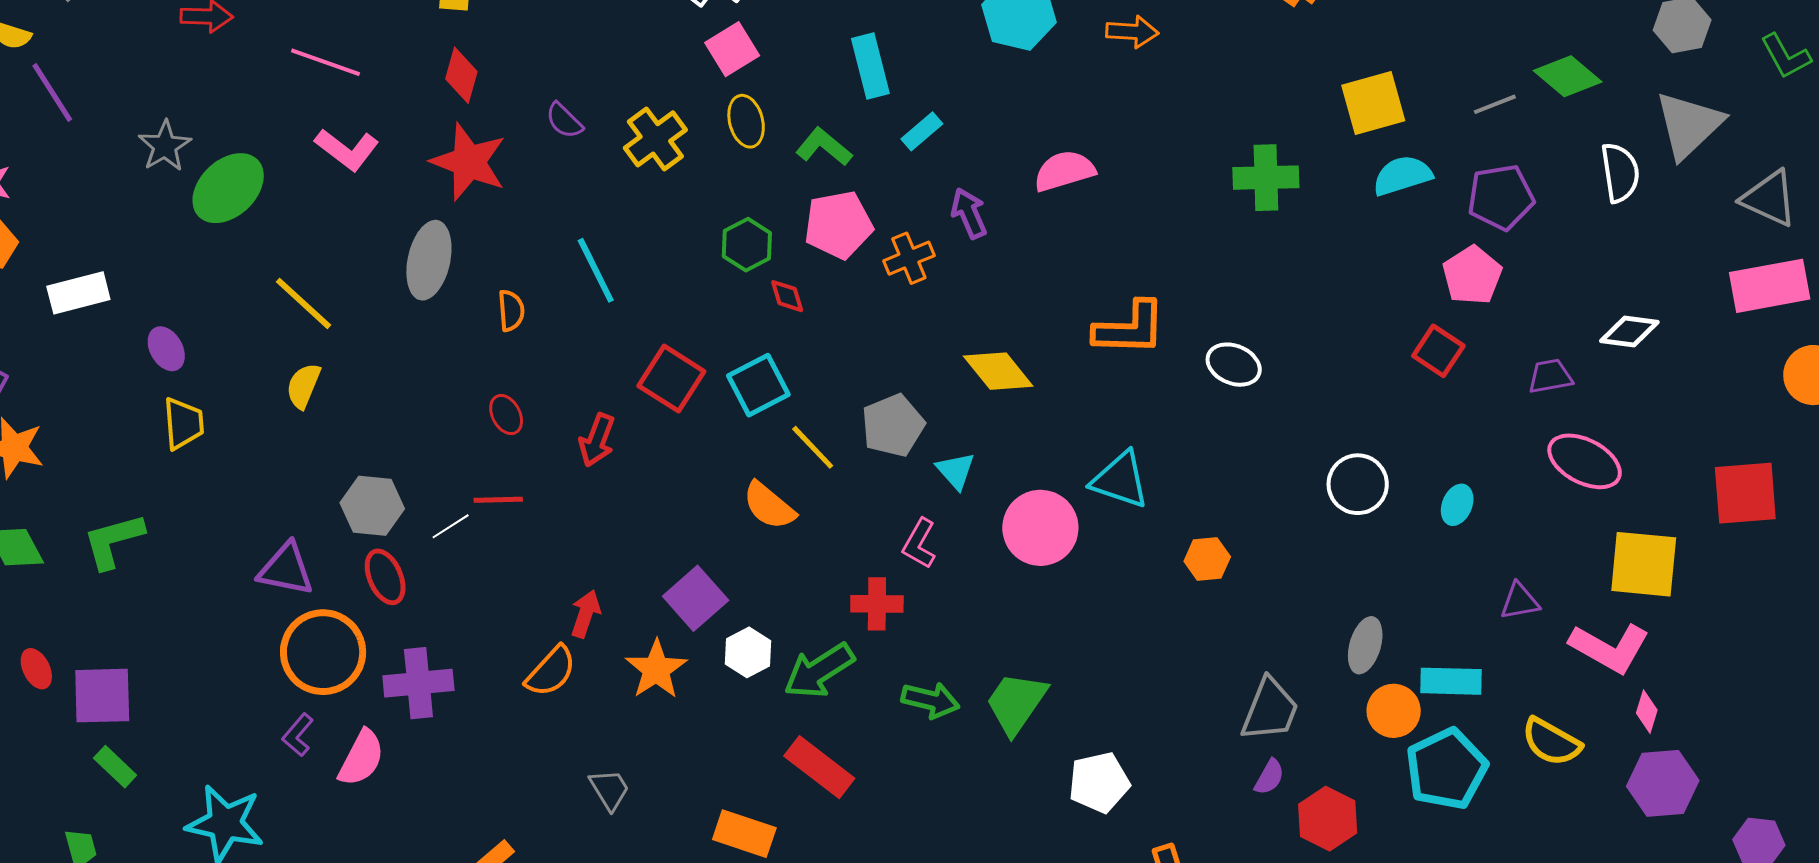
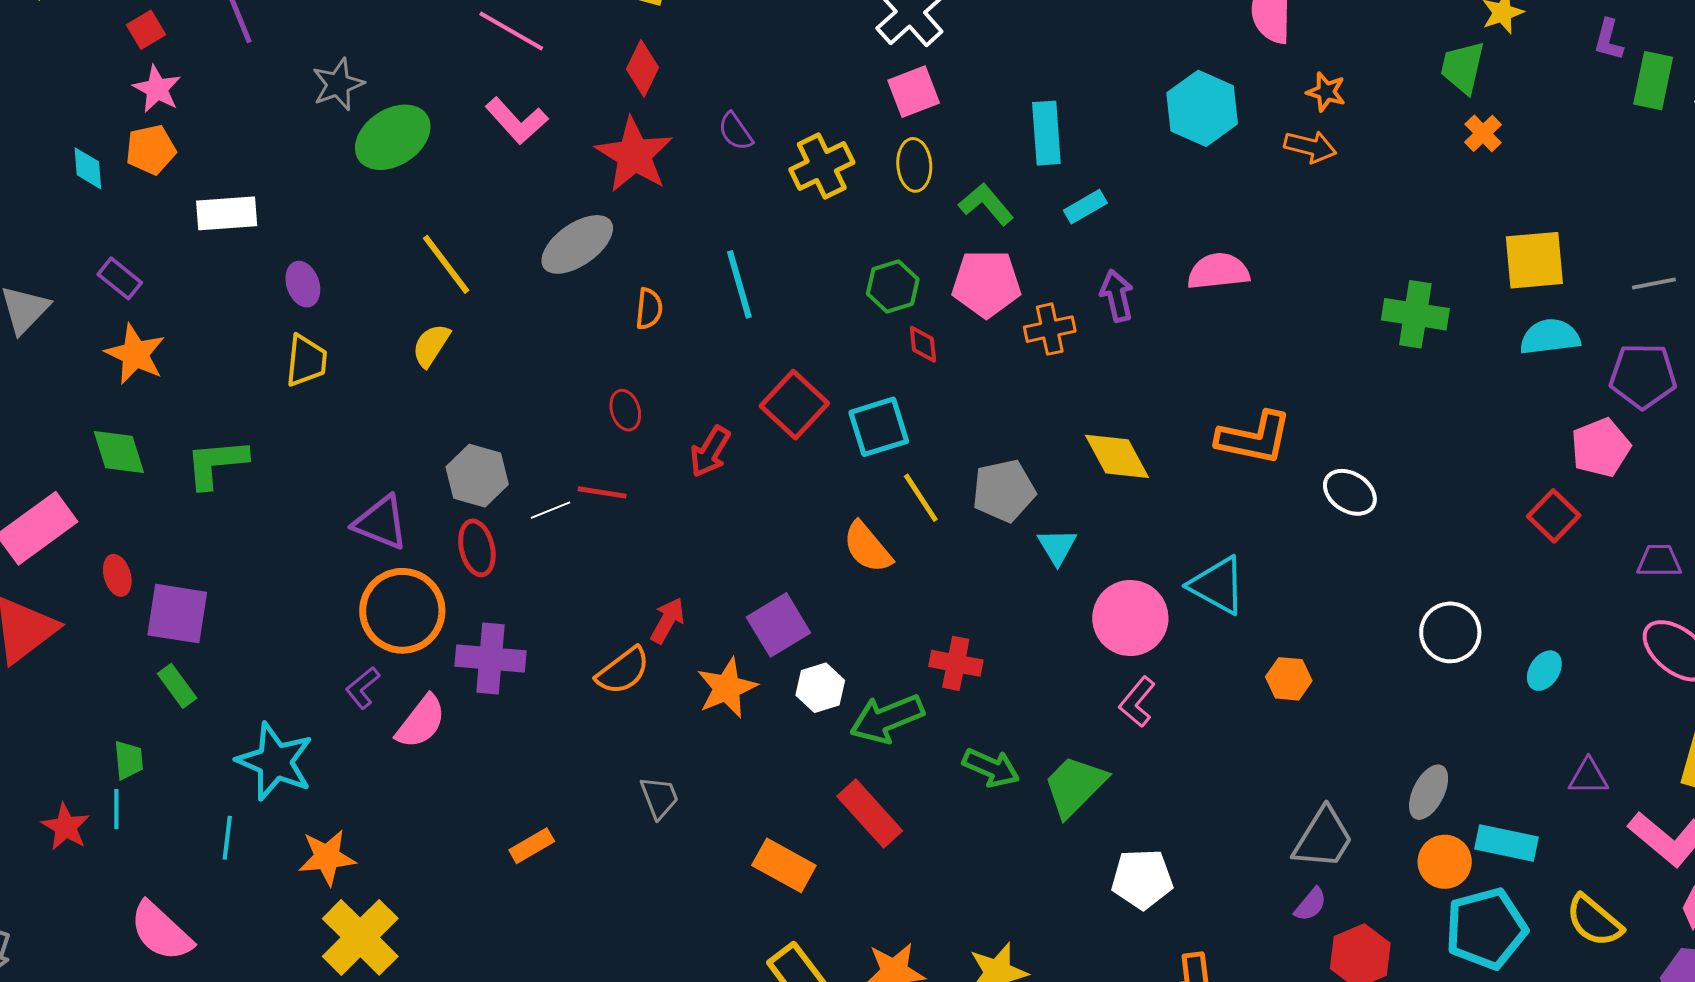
gray ellipse: (429, 260) -> (577, 244), turned 32
pink L-shape: (919, 544) -> (1137, 702), moved

